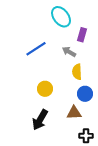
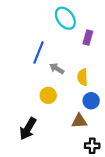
blue line: (36, 49) -> (39, 53), turned -35
gray arrow: (69, 52) -> (57, 69), moved
black arrow: (40, 120) -> (28, 129), moved

